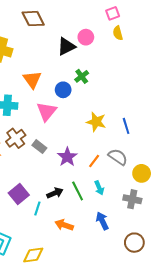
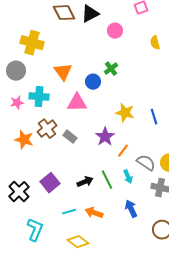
yellow semicircle: (118, 33) -> (155, 43), moved
black triangle: (66, 46) -> (90, 14), moved
pink triangle: (47, 111) -> (77, 103), turned 50
purple star: (67, 157) -> (105, 137), moved
gray semicircle: (118, 157) -> (146, 163), moved
cyan line: (37, 208) -> (69, 212), moved, turned 56
yellow diamond: (33, 255) -> (78, 242), moved, turned 45

